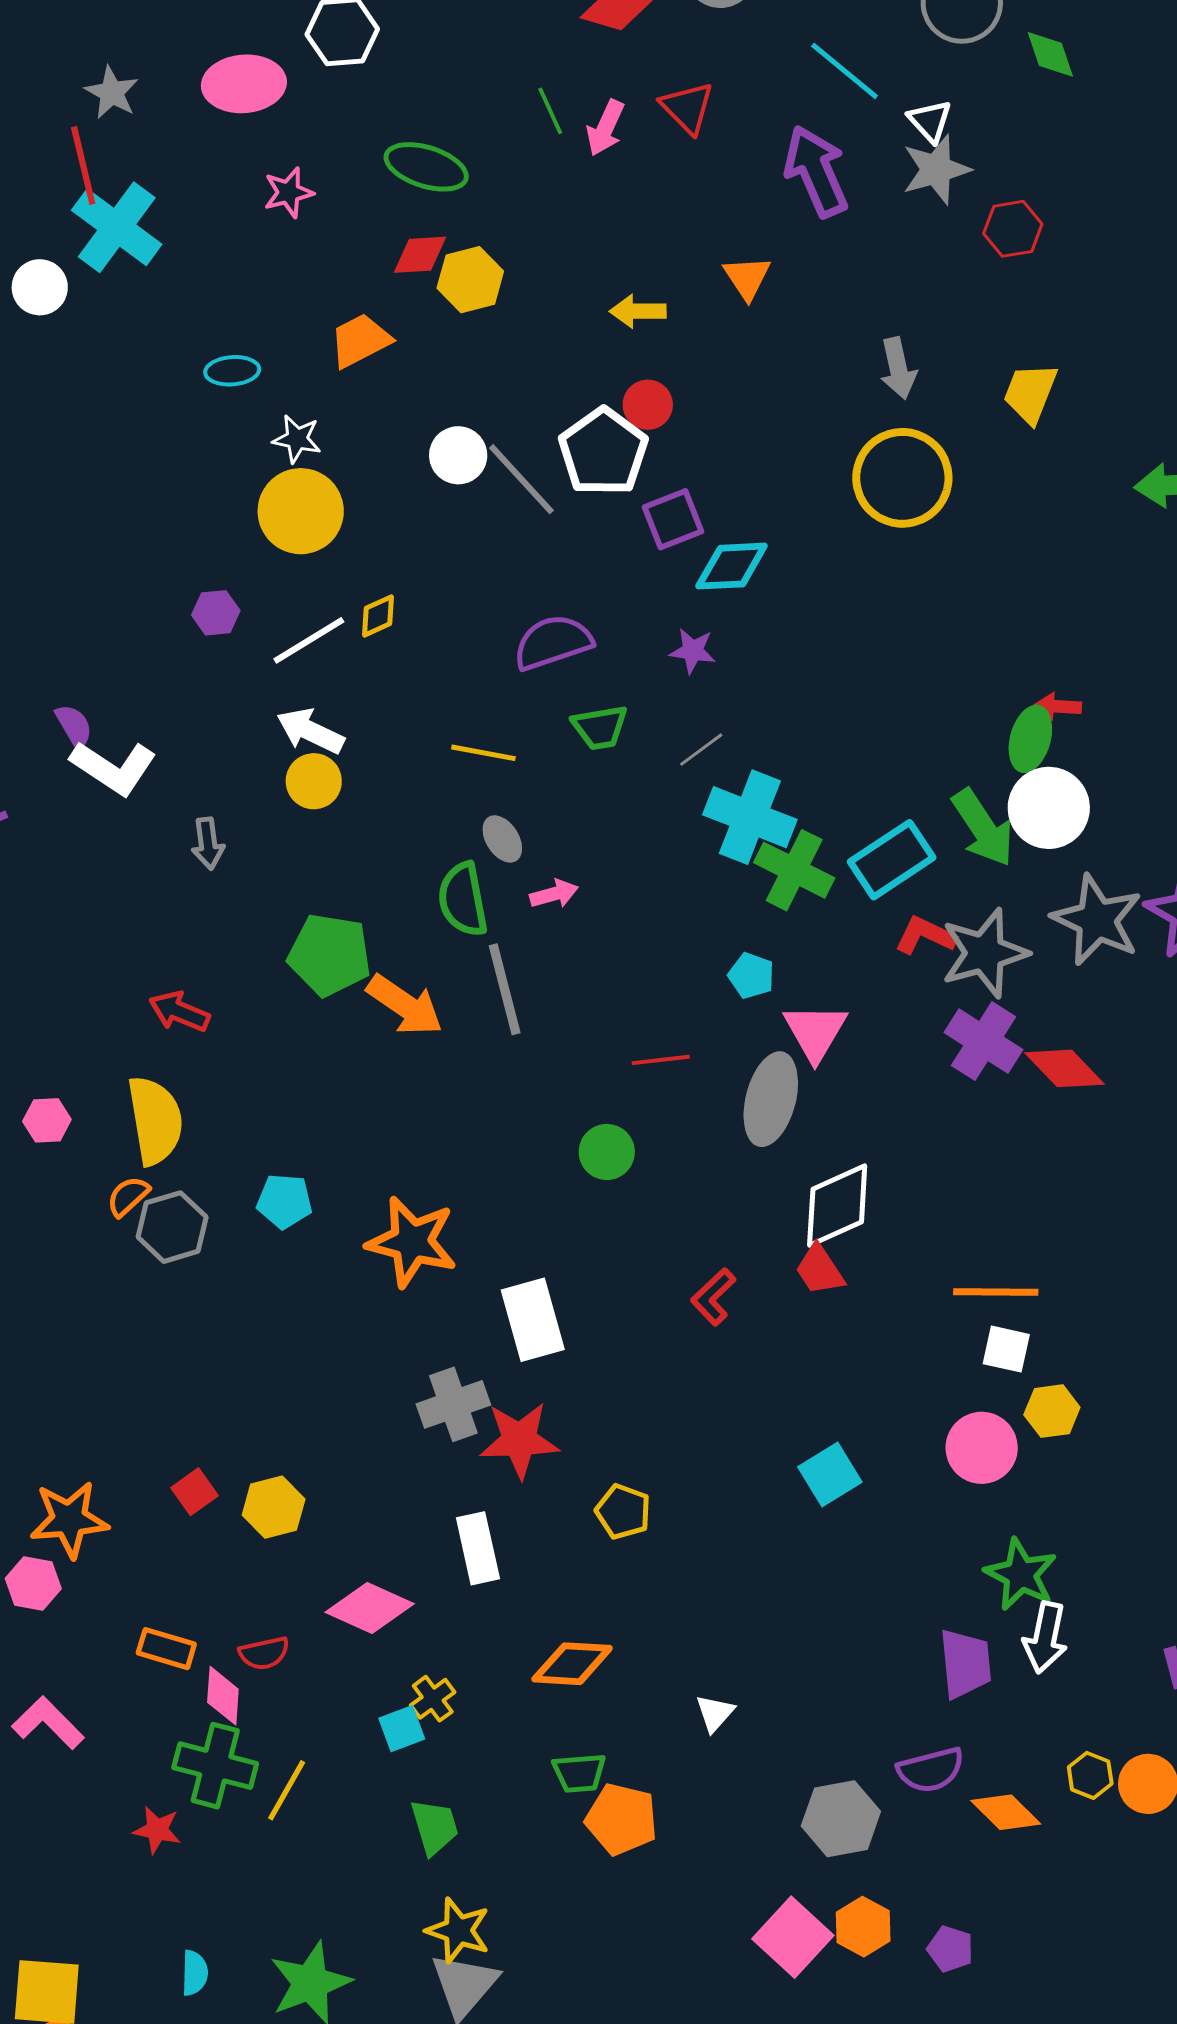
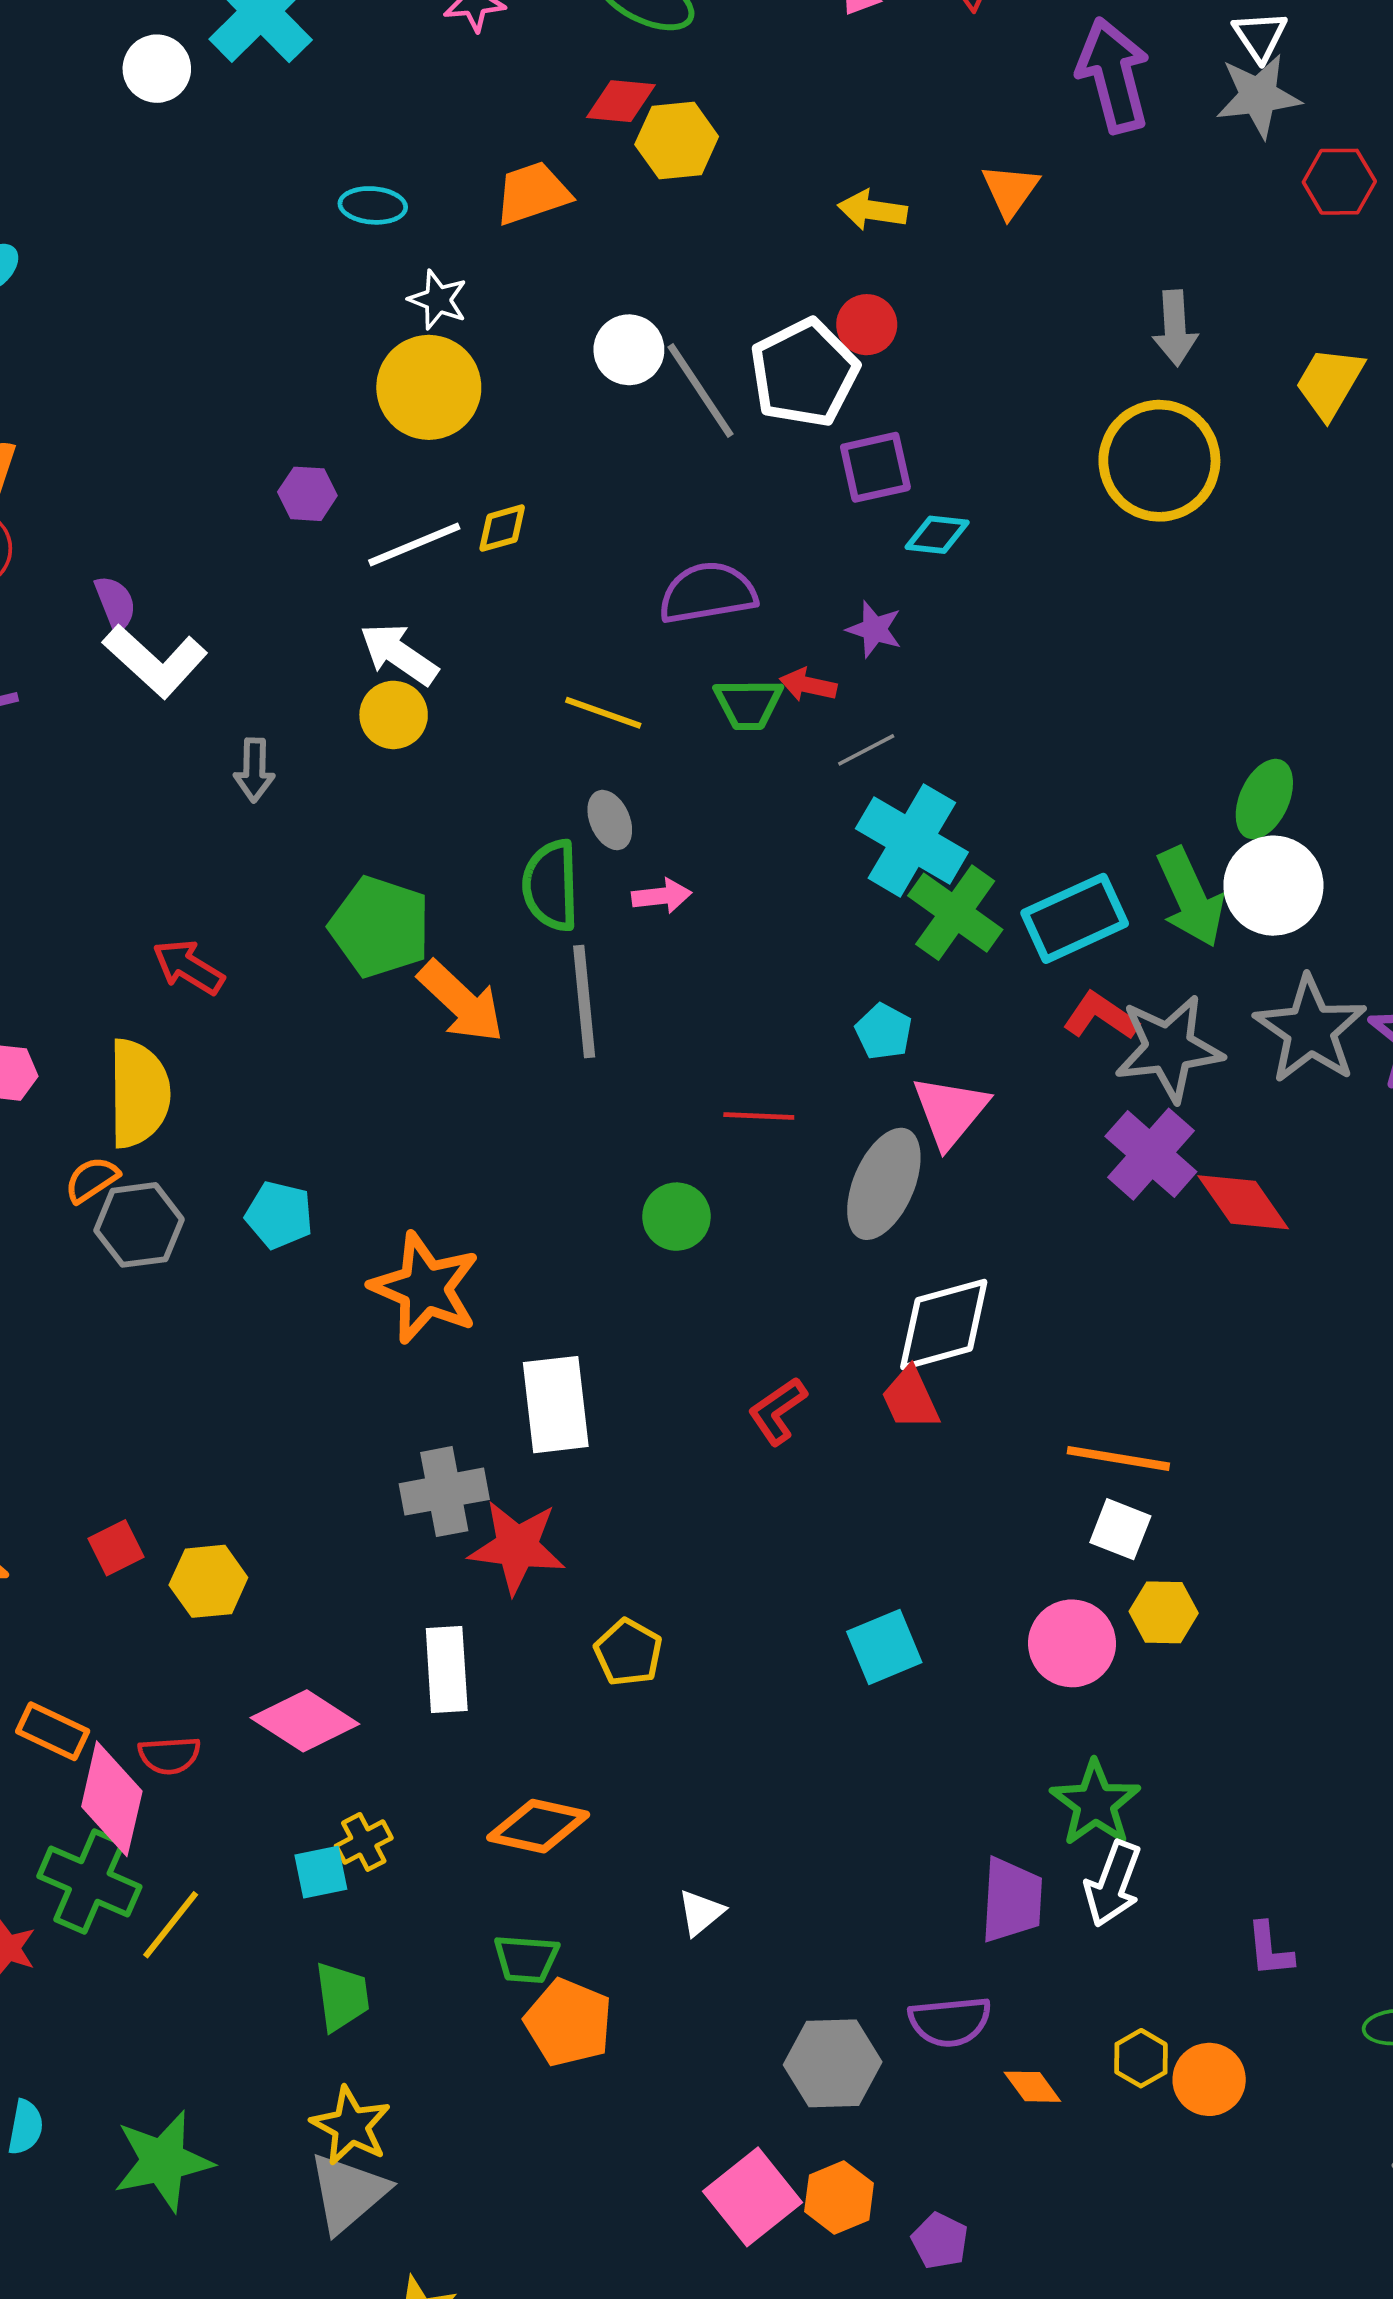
cyan diamond: (732, 566) -> (937, 535), size x0.7
red arrow: (1058, 706) -> (808, 685), moved
pink diamond: (223, 1696) -> (112, 1799), size x1.5
orange diamond: (1006, 1812) -> (1032, 2087), size x0.7

